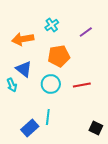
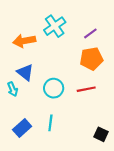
cyan cross: (52, 25) -> (55, 26), size x1.5
orange pentagon: (59, 56) -> (91, 59), moved
blue rectangle: (30, 128) -> (22, 128), moved

